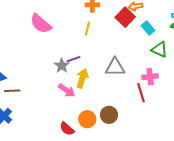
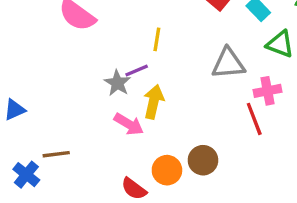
yellow line: (88, 29) -> (157, 39), moved
gray triangle: (115, 67) -> (228, 63), moved
brown line: (12, 91) -> (56, 154), moved

